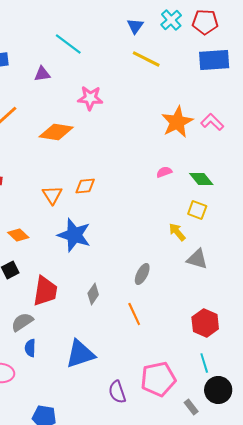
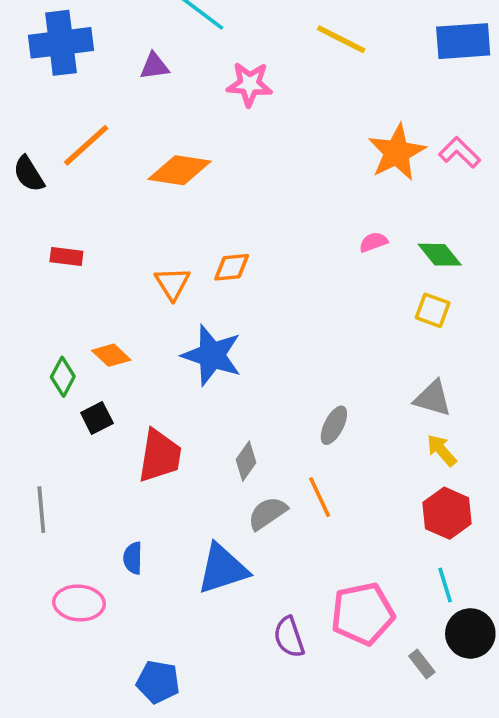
pink star: (90, 98) -> (250, 84), moved
yellow arrow: (177, 232) -> (442, 450), moved
gray semicircle: (22, 322) -> (267, 513), moved

